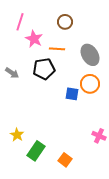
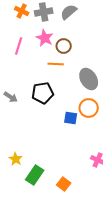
pink star: (34, 39) -> (45, 38), moved
orange line: (57, 49) -> (56, 64), moved

